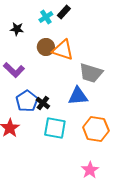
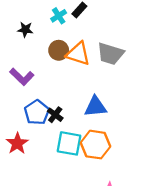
gray trapezoid: (91, 73) -> (110, 54), moved
orange hexagon: (96, 129) -> (95, 145), moved

